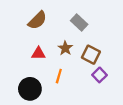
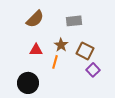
gray rectangle: (79, 22) -> (74, 21), turned -49
orange line: (59, 76) -> (55, 62), moved

